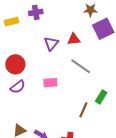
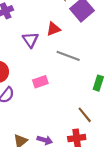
brown line: (83, 110) -> (85, 115), moved, turned -49

